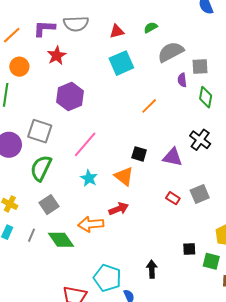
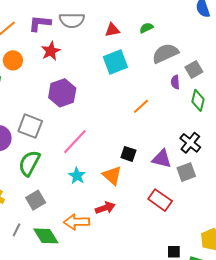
gray square: (200, 66) -> (194, 69), turned -30
gray square: (200, 194) -> (186, 172), moved
red rectangle: (173, 198) -> (160, 200), size x1.6

